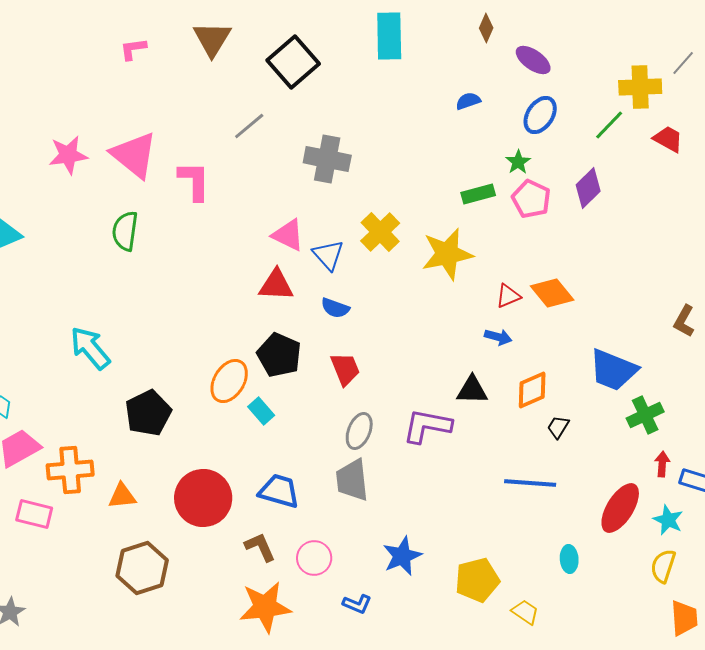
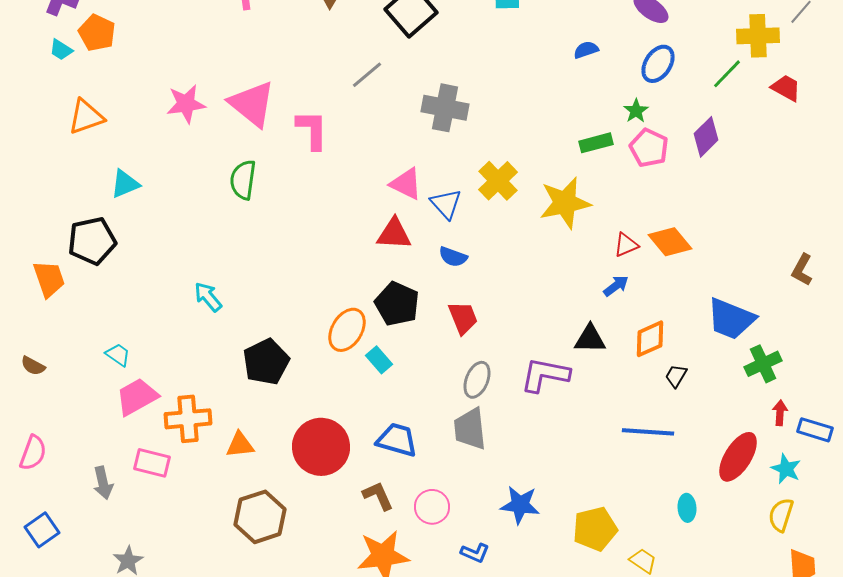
blue arrow: (498, 337) -> (616, 286), turned -52
cyan arrow: (90, 348) -> (208, 297), size x0.7
blue star: (402, 556) -> (520, 505), turned 30

